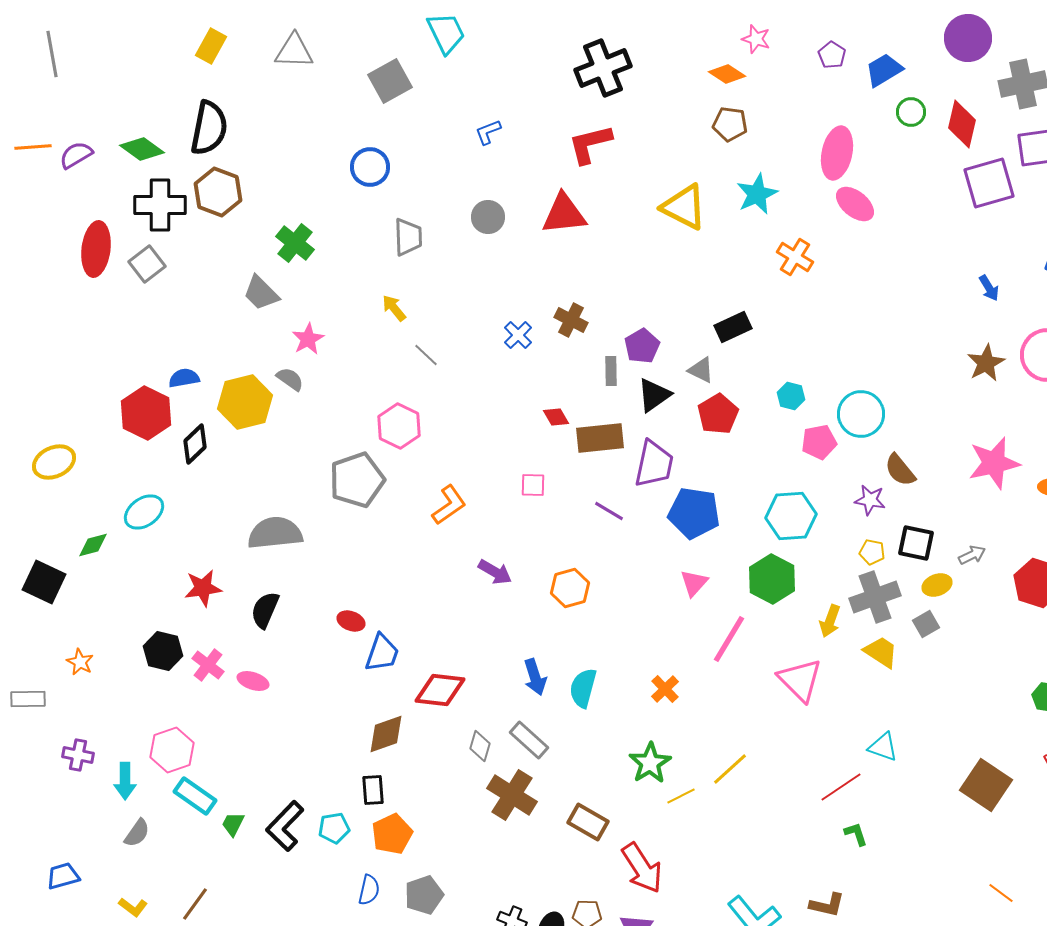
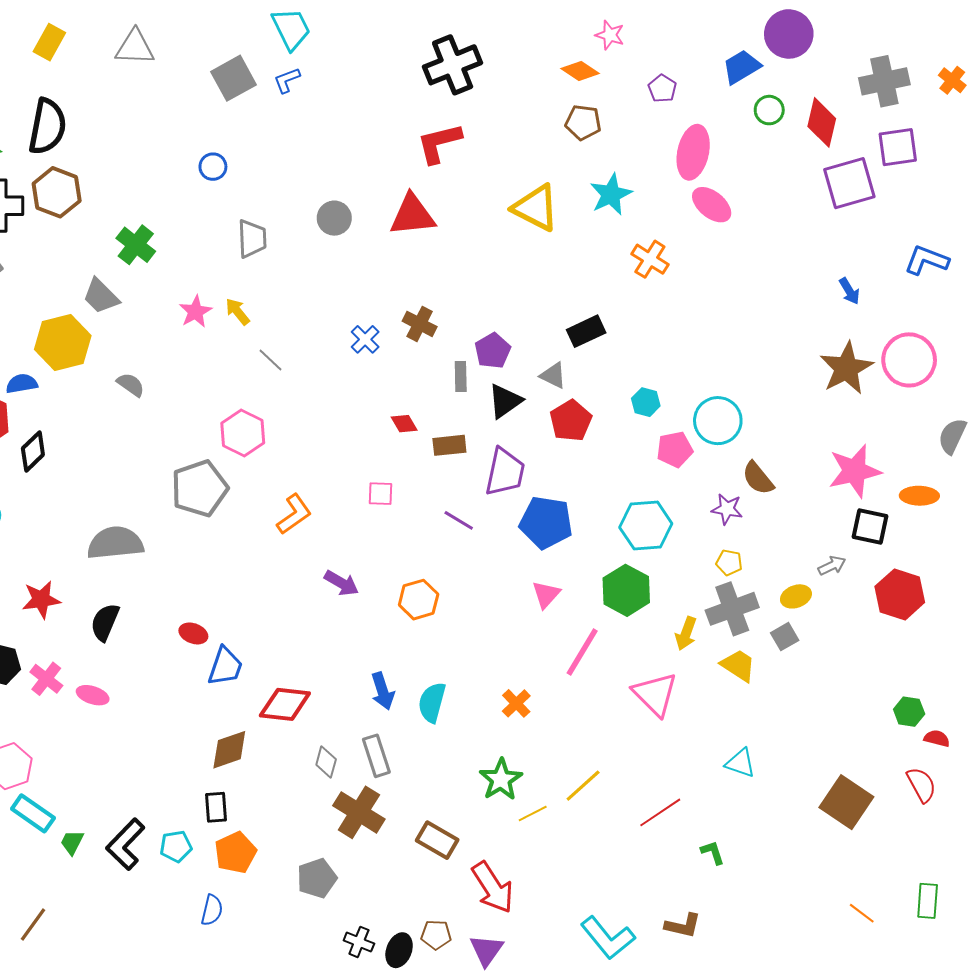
purple circle: (968, 38) -> (789, 34), moved
purple pentagon: (832, 55) -> (662, 88), moved
blue L-shape: (488, 132) -> (287, 80), moved
blue circle: (370, 167) -> (213, 167), size x0.7
pink star: (308, 339) -> (195, 312), moved
brown star: (986, 363) -> (846, 368), size x1.4
yellow hexagon: (245, 402) -> (63, 342), moved
brown rectangle: (600, 438) -> (449, 445), size x0.7
black square: (916, 543) -> (870, 527), moved
gray rectangle: (529, 740) -> (376, 756), turned 30
red line: (841, 787) -> (660, 812), moved
gray pentagon: (424, 895) -> (317, 878), moved

